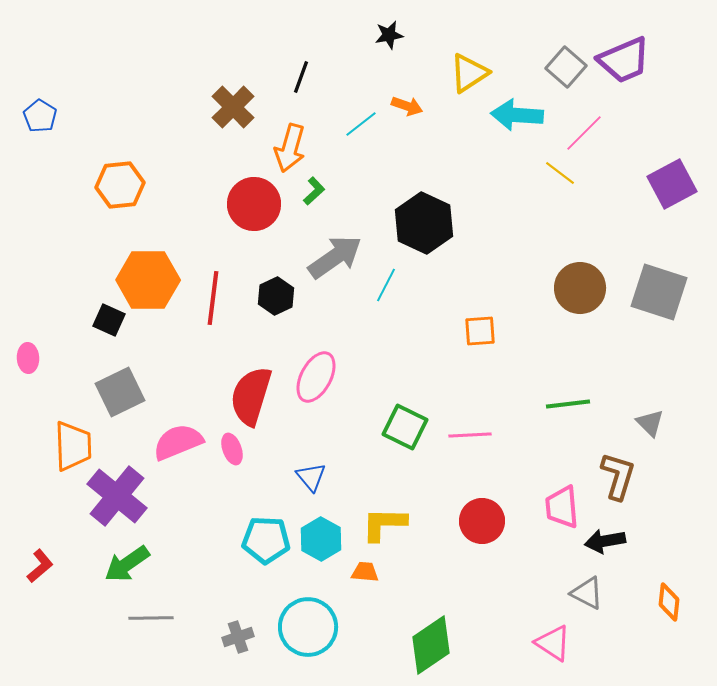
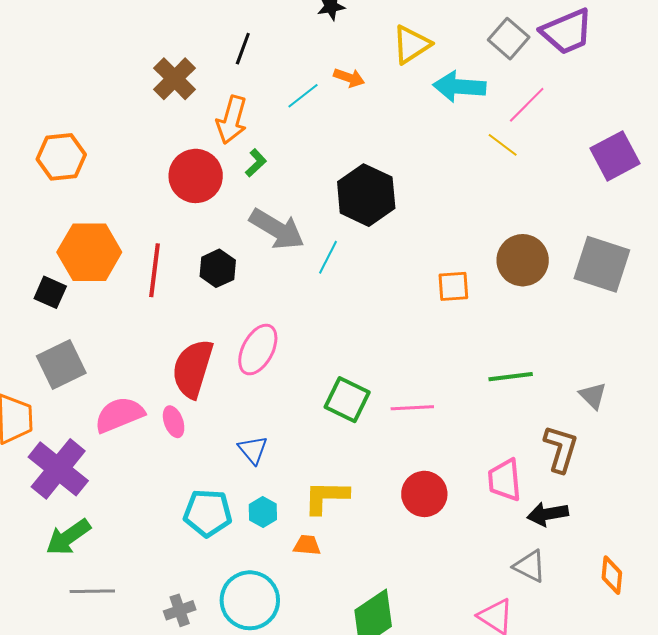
gray arrow: (335, 257) -> (277, 229), turned 66
orange square: (480, 331) -> (453, 286), moved
cyan hexagon: (321, 539) -> (263, 512), size x0.7

